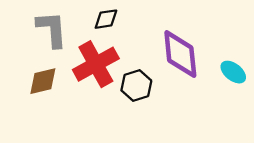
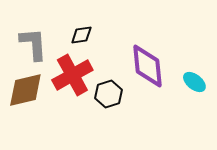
brown diamond: (43, 81) -> (25, 90), size x1.4

